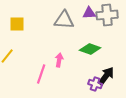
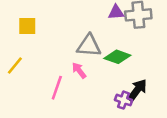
gray triangle: (64, 20) -> (89, 46), moved
pink arrow: (59, 60) -> (79, 70), turned -48

